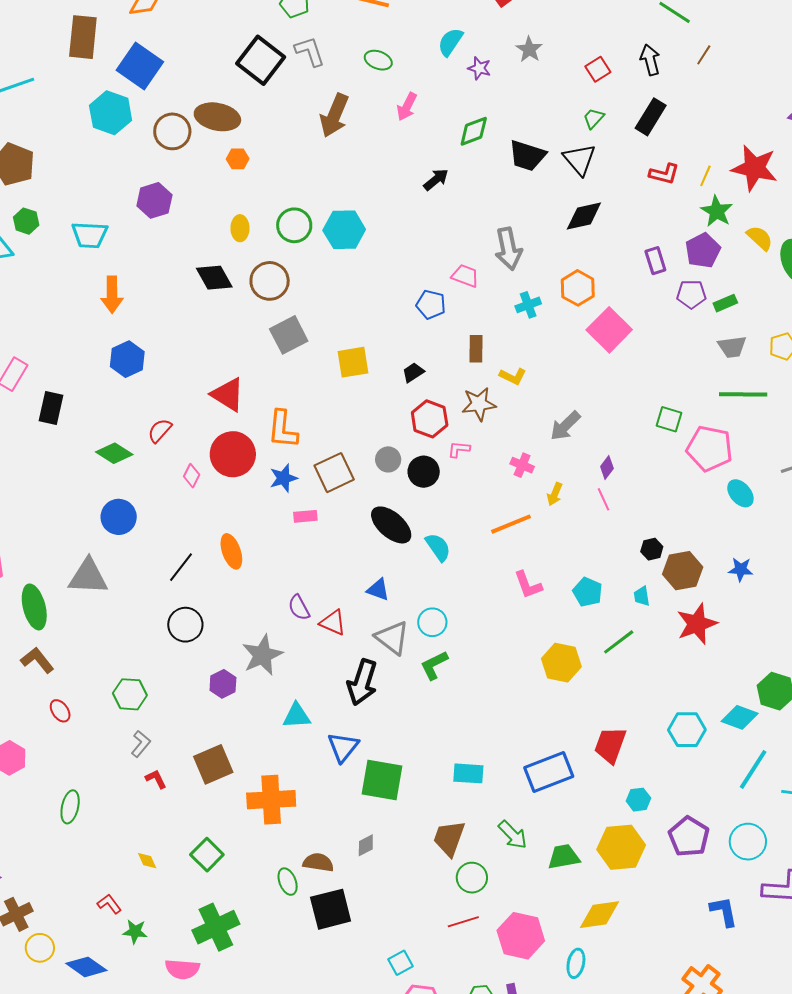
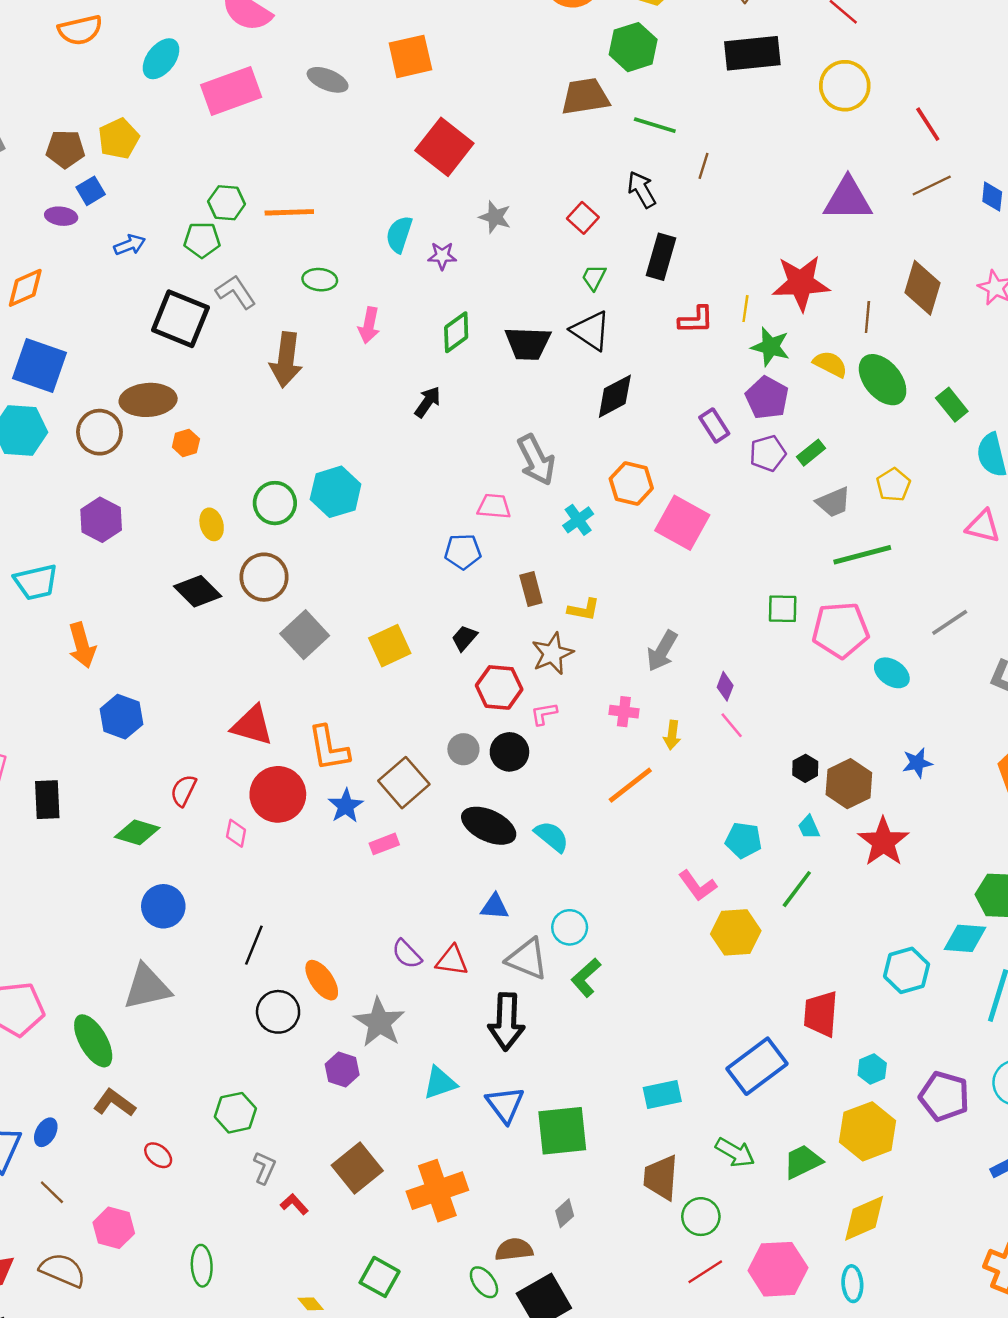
orange ellipse: (231, 551) -> (322, 980), moved
pink L-shape: (528, 585) -> (698, 886), moved

